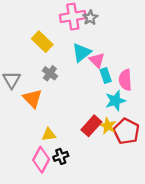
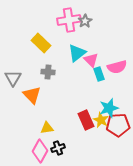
gray cross: (50, 73) -> (48, 72), turned -32
pink semicircle: (125, 80) -> (117, 67), moved, turned -102
cyan star: (115, 101) -> (109, 108), moved
red rectangle: (91, 126) -> (86, 120), turned -66
red pentagon: (126, 131) -> (118, 125), turned -30

